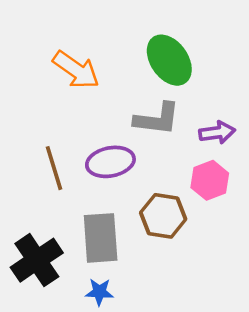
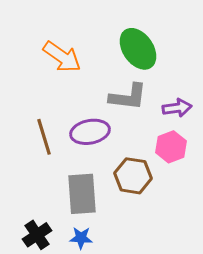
black cross: (37, 260) -> (37, 235), moved, size x0.7

